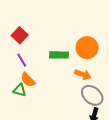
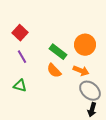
green rectangle: (59, 55) -> (58, 52), turned 36
orange semicircle: (28, 80) -> (54, 71), moved

